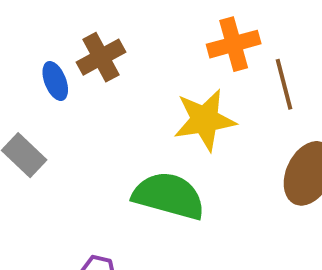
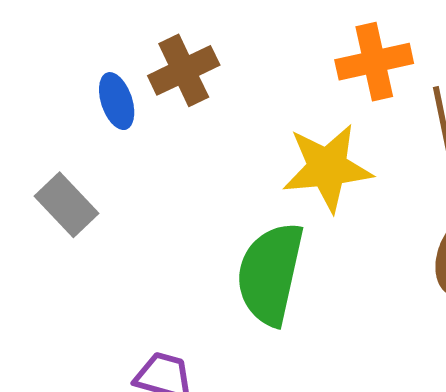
green semicircle: (169, 196) -> (270, 274), turned -96

